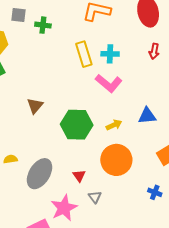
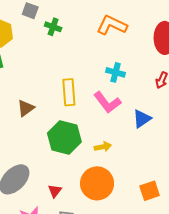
yellow rectangle: (84, 54) -> (69, 92), moved
blue triangle: (147, 116) -> (142, 119), moved, turned -42

